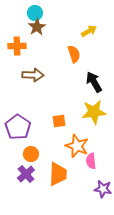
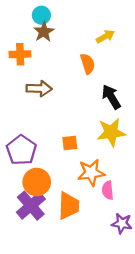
orange star: (77, 146) -> (91, 173), turned -30
orange circle: (31, 154) -> (37, 182), size x1.5
purple cross: (26, 174) -> (31, 206), size x1.4

